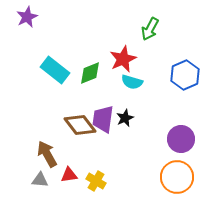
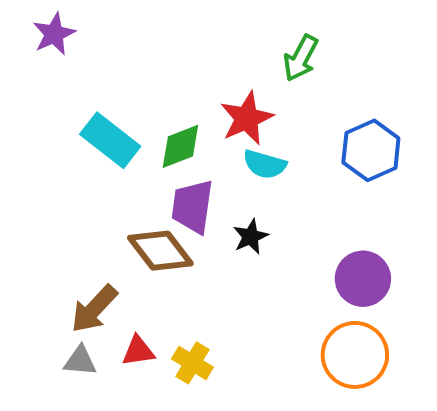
purple trapezoid: (103, 119) -> (192, 207), moved
brown arrow: (47, 154) -> (94, 309), turned -108

